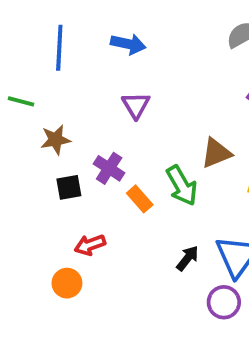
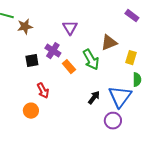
purple triangle: (136, 105) -> (70, 28), moved
brown star: (55, 140) -> (25, 27), moved
red arrow: (90, 245) -> (43, 91), turned -98

